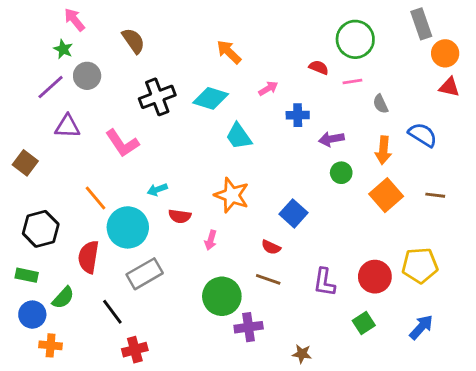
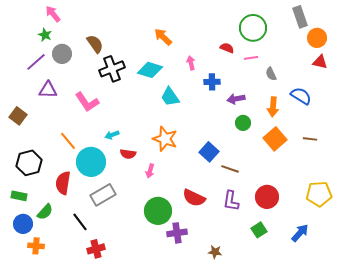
brown semicircle: (133, 41) -> (95, 44), moved
pink arrow: (268, 88) -> (191, 63), turned -72
red semicircle: (271, 247) -> (194, 198), moved, size x1.6
yellow pentagon: (420, 265) -> (319, 194), moved
brown line: (268, 279) -> (230, 169), moved

